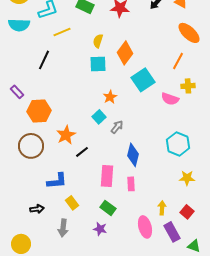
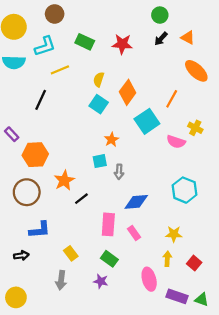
orange line: (178, 61) -> (172, 99), moved
cyan square: (98, 64) -> (99, 104), turned 36
yellow cross: (188, 86) -> (195, 128), turned 32
cyan square: (99, 117) -> (100, 161), turned 32
gray arrow: (117, 127) -> (119, 172), turned 144
blue diamond: (133, 155) -> (136, 202), turned 70
yellow star: (187, 178) -> (174, 234), moved
blue L-shape: (57, 181) -> (40, 230), moved
pink rectangle: (131, 184) -> (134, 233), turned -32
black arrow: (37, 209) -> (21, 256), moved
purple rectangle: (172, 232) -> (177, 296), moved, turned -42

